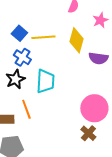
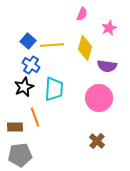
pink circle: (94, 108) -> (99, 98), moved

